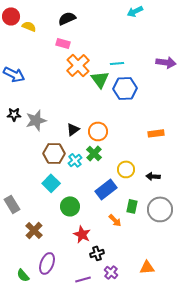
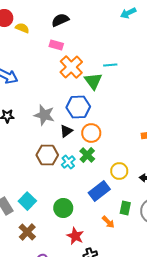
blue hexagon: (125, 88) -> (78, 107), moved
gray star: (36, 120) -> (44, 115), moved, turned 30
cyan square: (51, 183) -> (27, 201), moved

